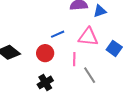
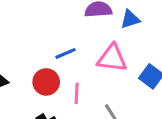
pink line: (74, 59) -> (77, 93), moved

